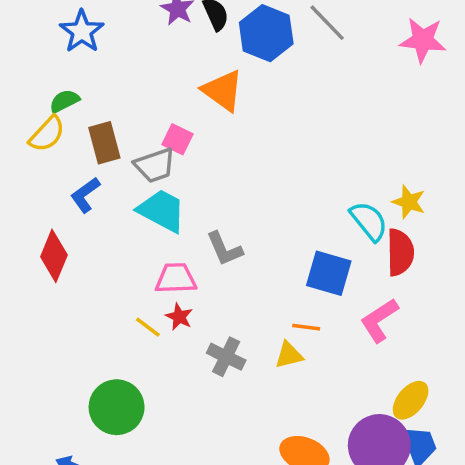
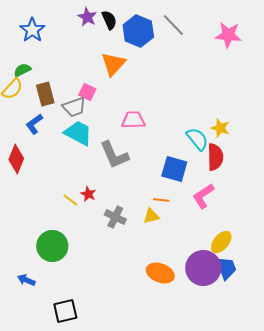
orange triangle: (223, 91) -> (113, 64), turned 36
gray L-shape: (224, 249) -> (114, 155), size x1.4
pink trapezoid: (176, 278) -> (133, 120), moved

